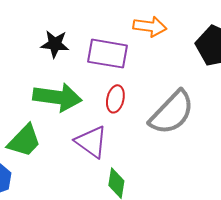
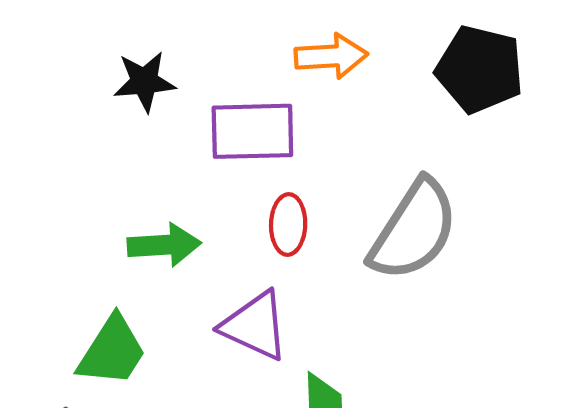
black star: (55, 44) -> (144, 82), moved
green arrow: (57, 97) -> (164, 245), size x0.7

